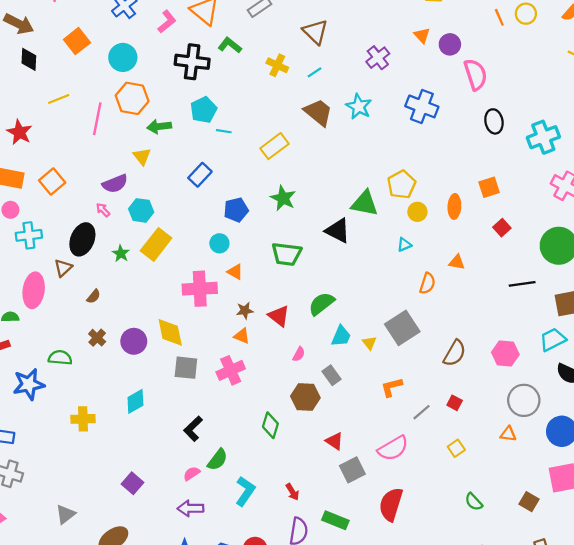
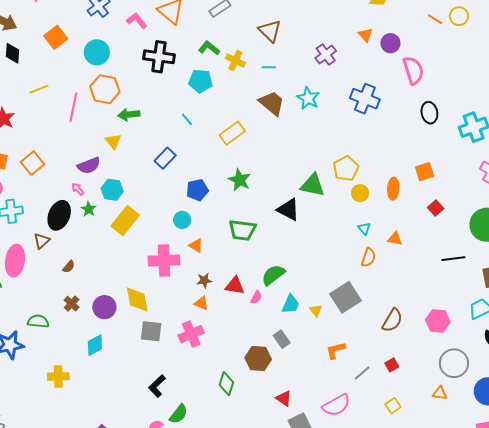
orange line: (499, 17) -> (435, 19), turned -35
pink L-shape: (167, 22) -> (137, 21), turned -90
green L-shape: (230, 45) -> (209, 48), moved
cyan line: (315, 72) -> (269, 67), turned 32
cyan pentagon: (204, 110) -> (201, 81), moved, turned 30
cyan line: (224, 131) -> (187, 119), turned 40
cyan triangle: (404, 245) -> (364, 228), moved, turned -48
green star: (121, 253) -> (89, 209), moved
red triangle: (279, 316) -> (235, 286), turned -30
pink semicircle: (299, 354) -> (256, 297), moved
cyan diamond: (135, 401) -> (95, 345), moved
red square: (455, 403) -> (392, 365), turned 32

